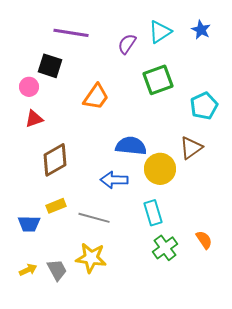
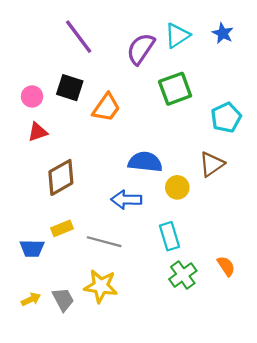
purple line: (71, 33) -> (79, 37), turned 44
purple semicircle: (127, 44) -> (141, 49), size x1.4
black square: (50, 66) -> (70, 88), moved
yellow circle: (160, 169) -> (177, 187), size x0.7

